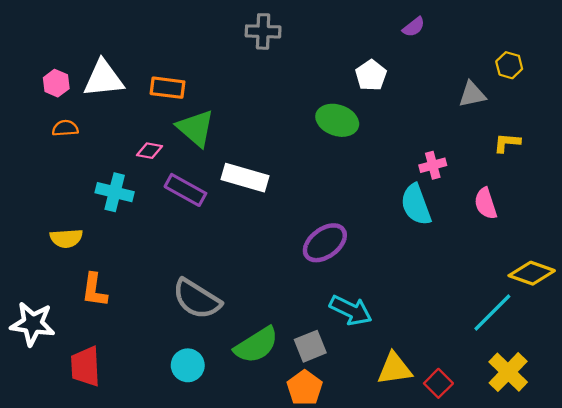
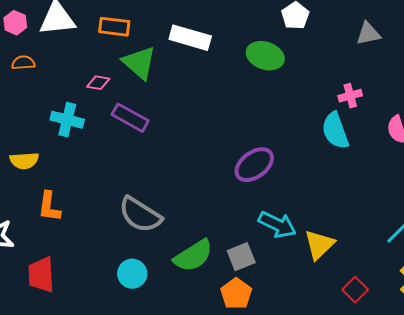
gray triangle: (472, 94) -> (368, 34), moved
white rectangle: (245, 178) -> (190, 38), moved
yellow triangle: (395, 369) -> (319, 245), moved, turned -36

